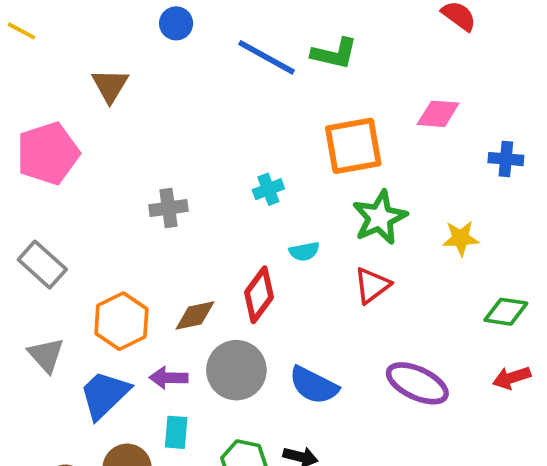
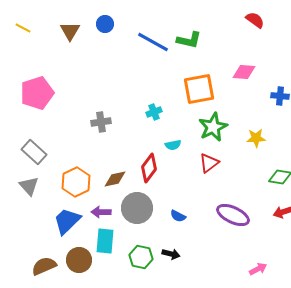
brown triangle: (110, 86) -> (70, 31), moved
gray triangle: (46, 355) -> (29, 186), moved
blue semicircle: (314, 385) -> (178, 216), size x0.6
cyan rectangle: (176, 432) -> (105, 241), size x1.4

